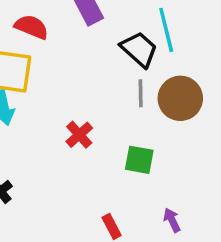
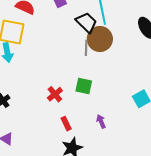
brown circle: (180, 98) -> (100, 39), moved
red cross: (79, 135) -> (55, 94), moved

